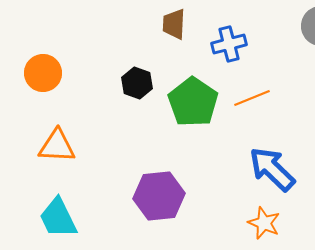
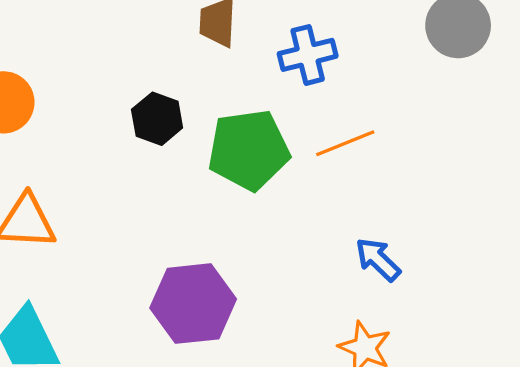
green pentagon: (193, 102) -> (249, 150), turned 30
blue arrow: (272, 169) -> (378, 259), size x0.6

